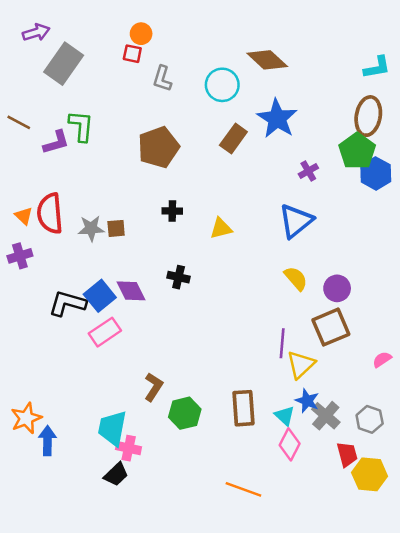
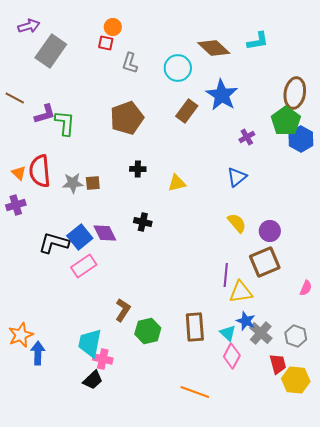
cyan L-shape: (377, 67) -> (258, 41), moved
green L-shape: (81, 126) -> (65, 123), moved
blue triangle: (296, 221) -> (237, 177), size x0.7
pink semicircle: (382, 360) -> (306, 288), turned 147
yellow triangle: (301, 364) -> (241, 292), turned 35

